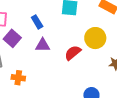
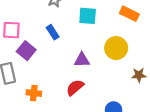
purple triangle: (43, 45) -> (82, 60), moved
red semicircle: (73, 53) -> (75, 88), moved

